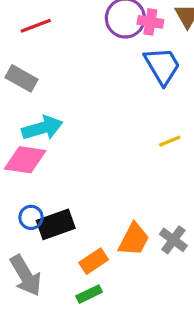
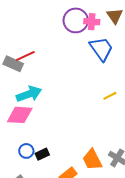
red line: (36, 26) -> (25, 56), moved
black rectangle: (56, 224) -> (42, 154), size x0.6
orange trapezoid: (134, 239) -> (92, 160), turned 130

